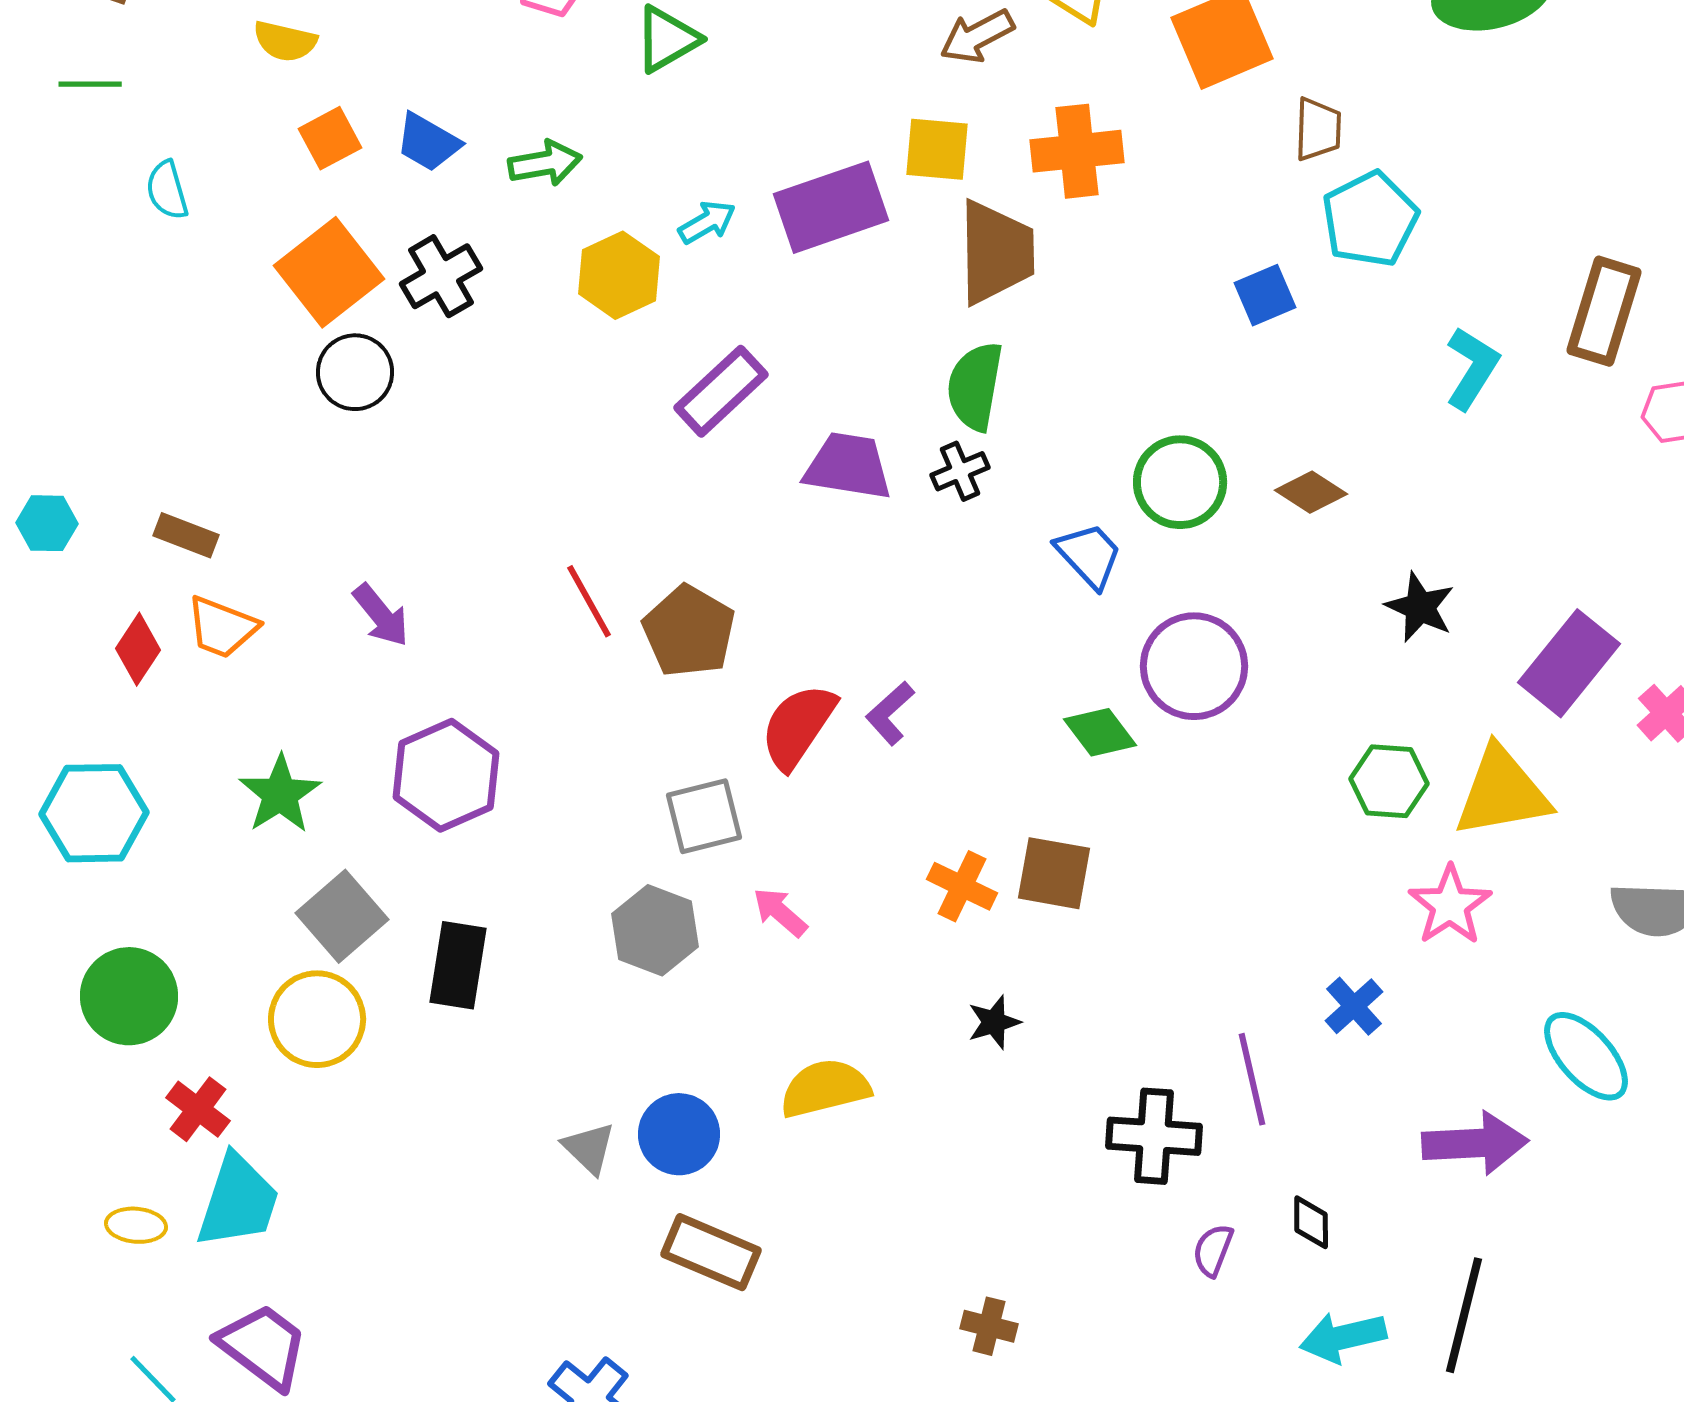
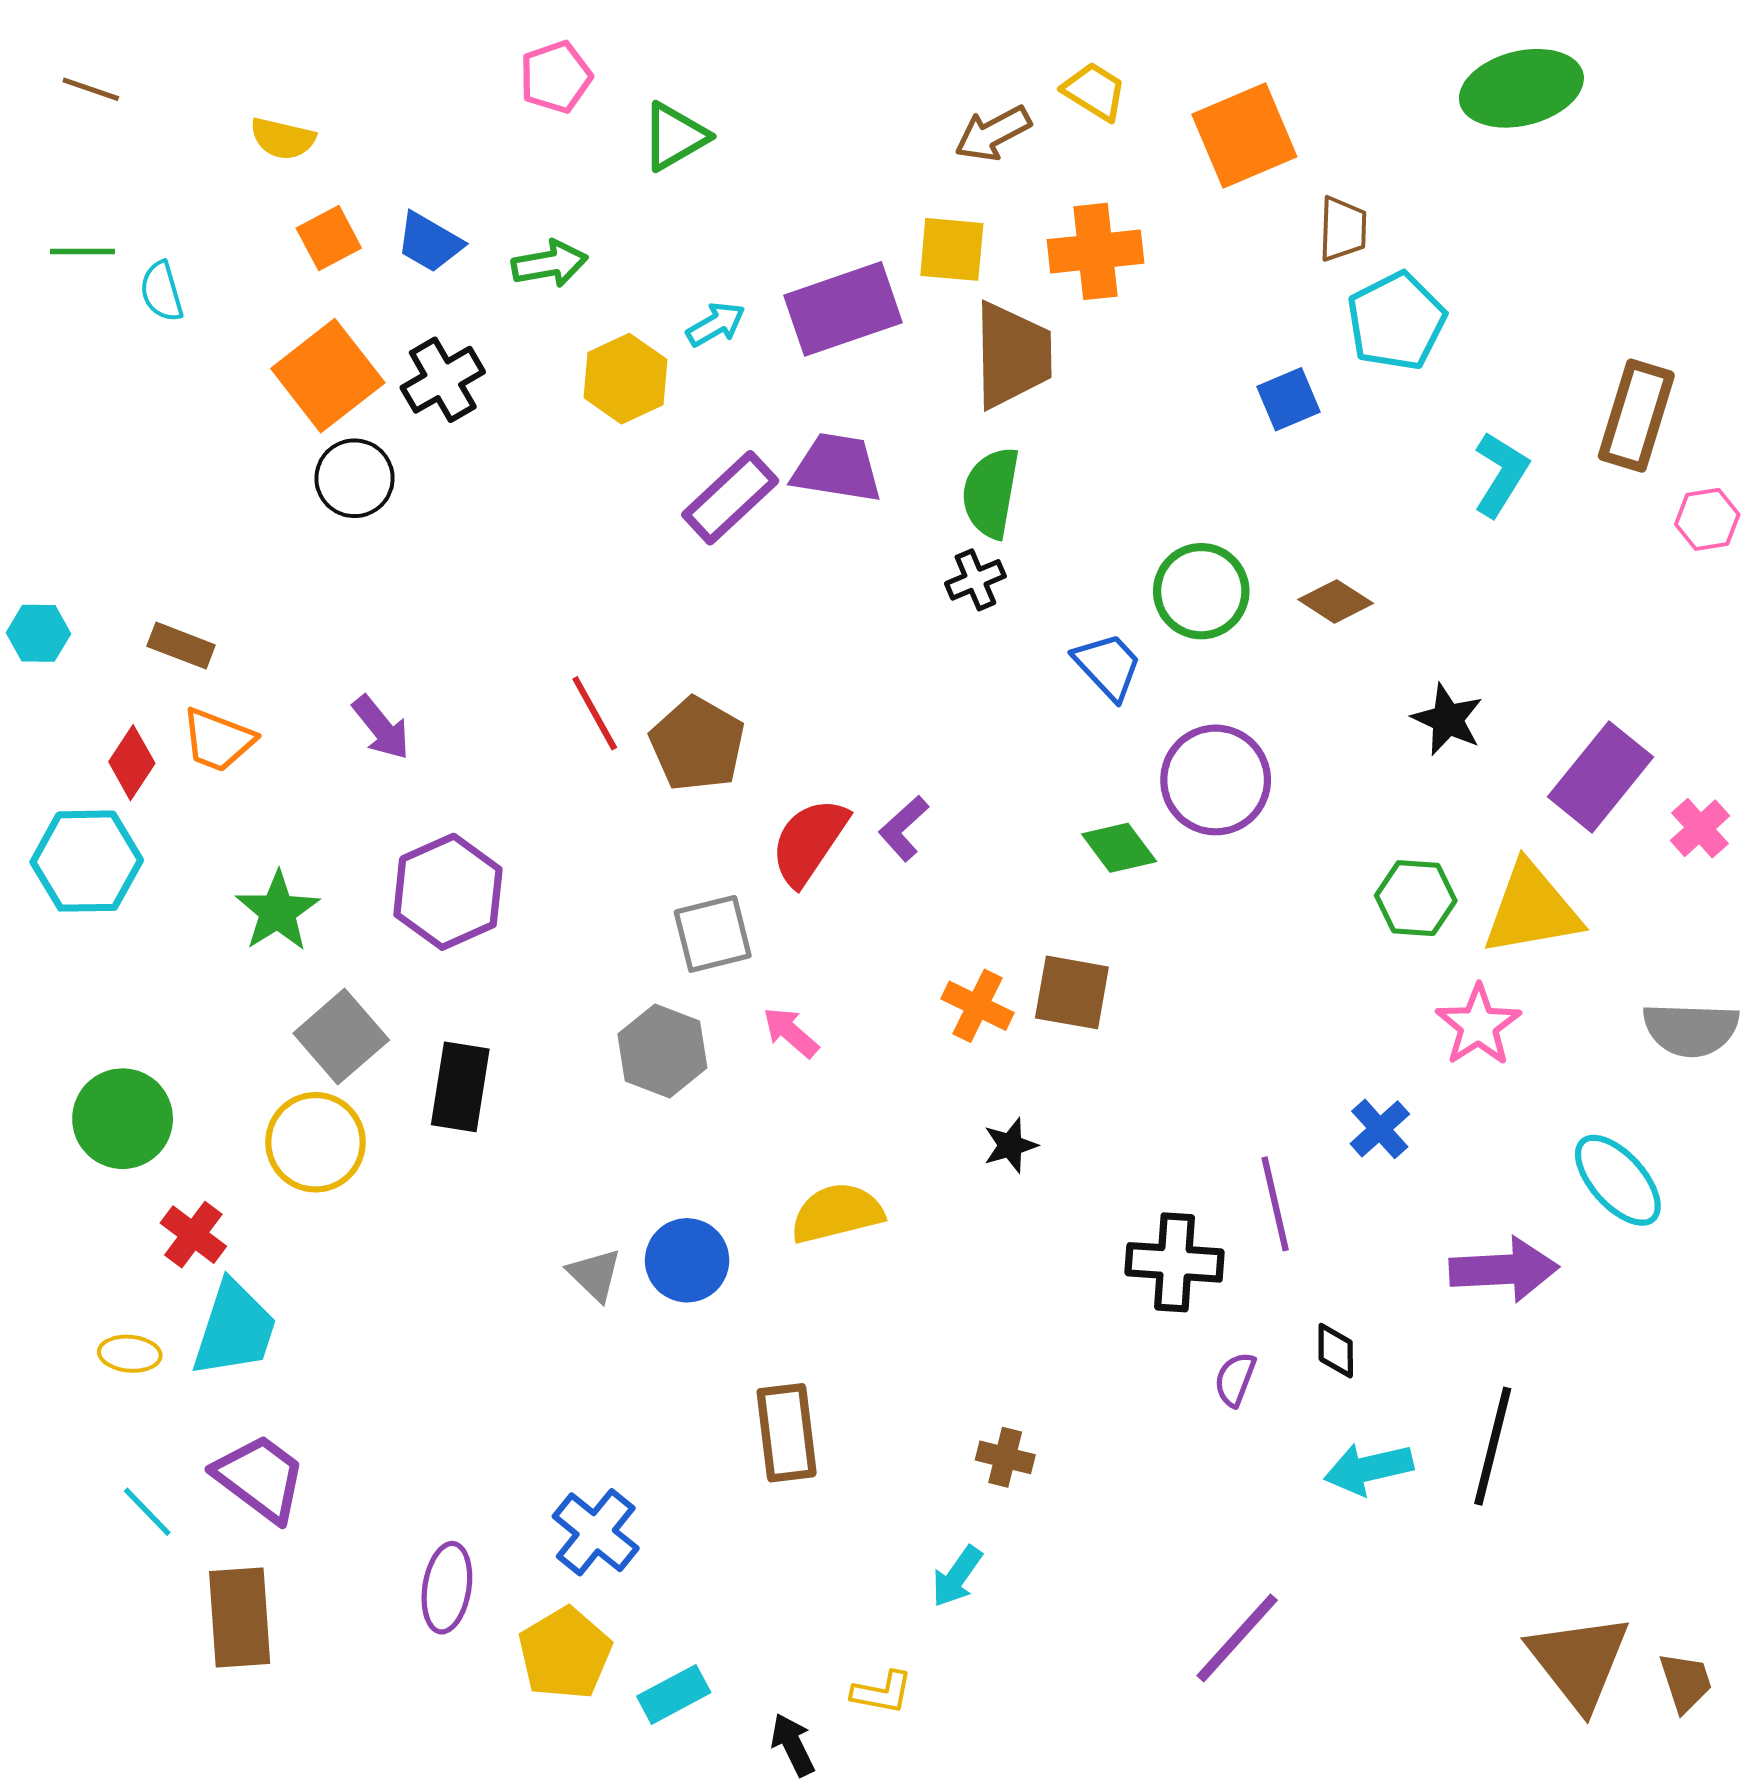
green line: (90, 84) -> (83, 251), moved
purple trapezoid: (848, 466) -> (837, 468), moved
cyan hexagon: (94, 813) -> (87, 861), moved
brown rectangle: (711, 1252) -> (787, 1433), moved, turned 60

